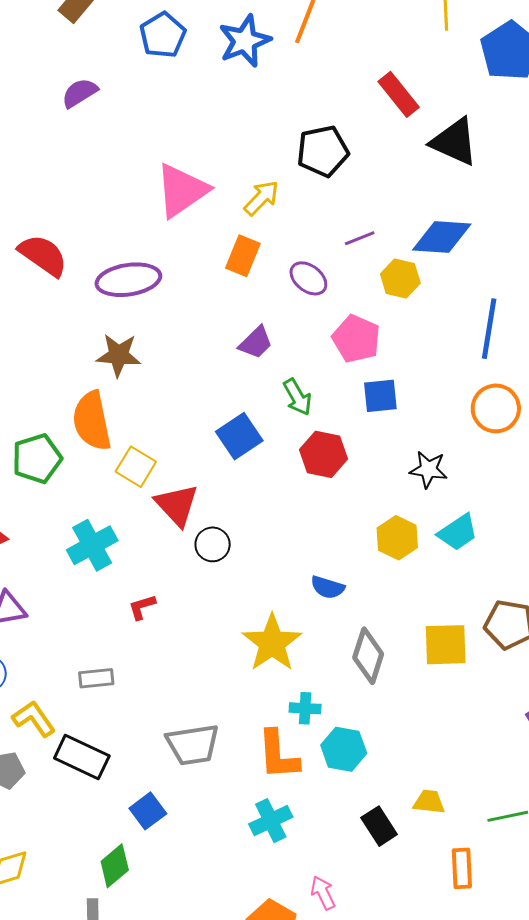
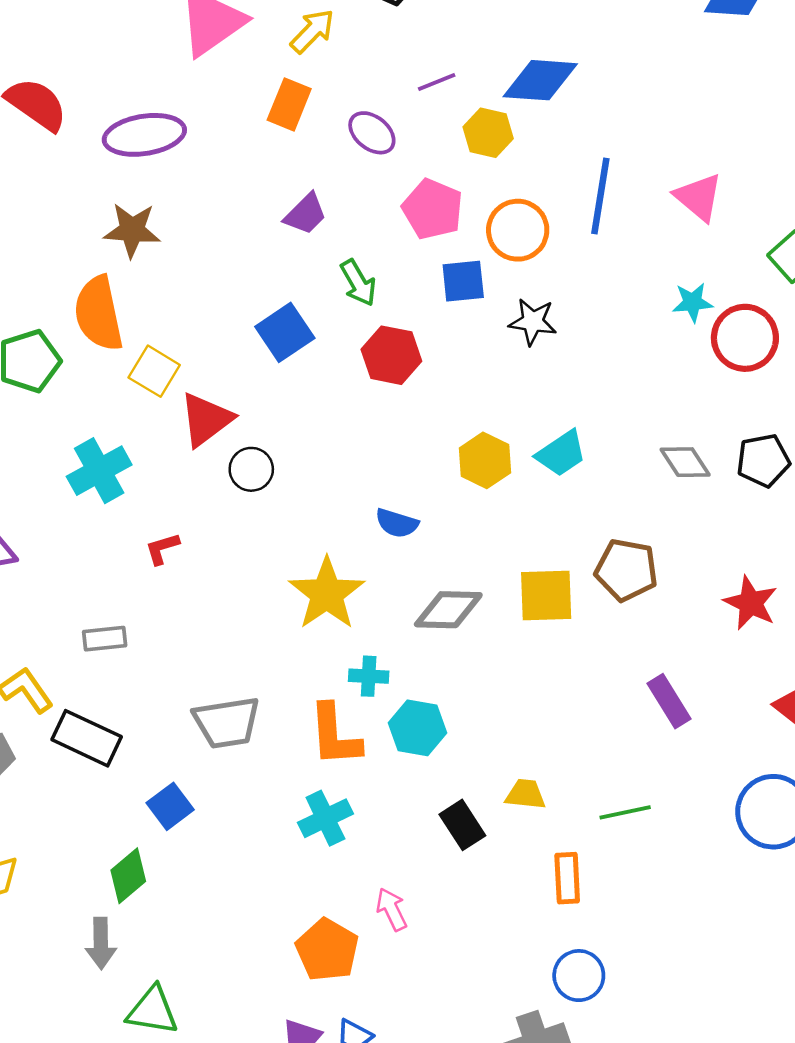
orange circle: (496, 408) -> (518, 230), moved
black star: (428, 469) -> (533, 322), moved
red triangle: (177, 505) -> (206, 419), turned 36
gray diamond: (368, 656) -> (448, 610), turned 74

